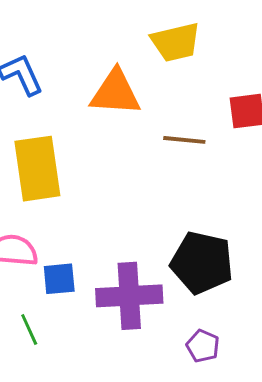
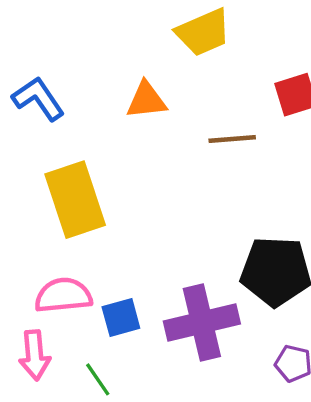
orange triangle: (115, 93) -> (146, 100), size x0.7

